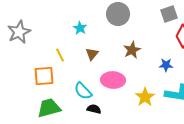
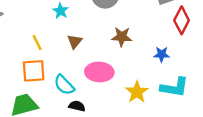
brown star: (132, 50) -> (122, 37), turned 30
orange square: (44, 76) -> (34, 71), moved

